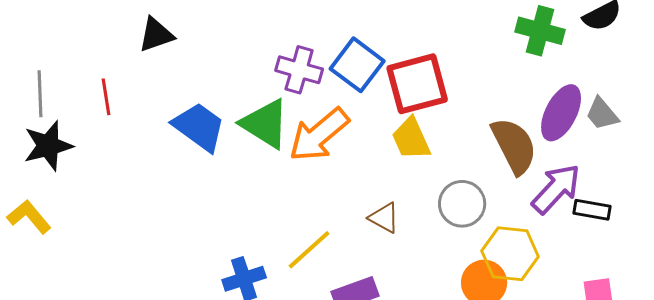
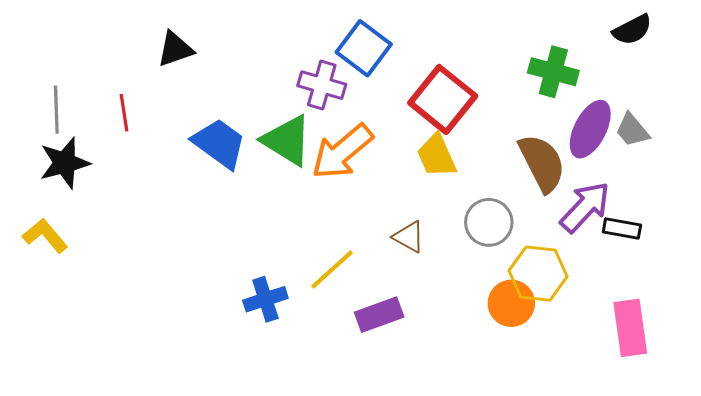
green cross: (540, 31) -> (553, 72), moved
blue square: (357, 65) -> (364, 48), moved
red square: (417, 84) -> (443, 99), turned -36

